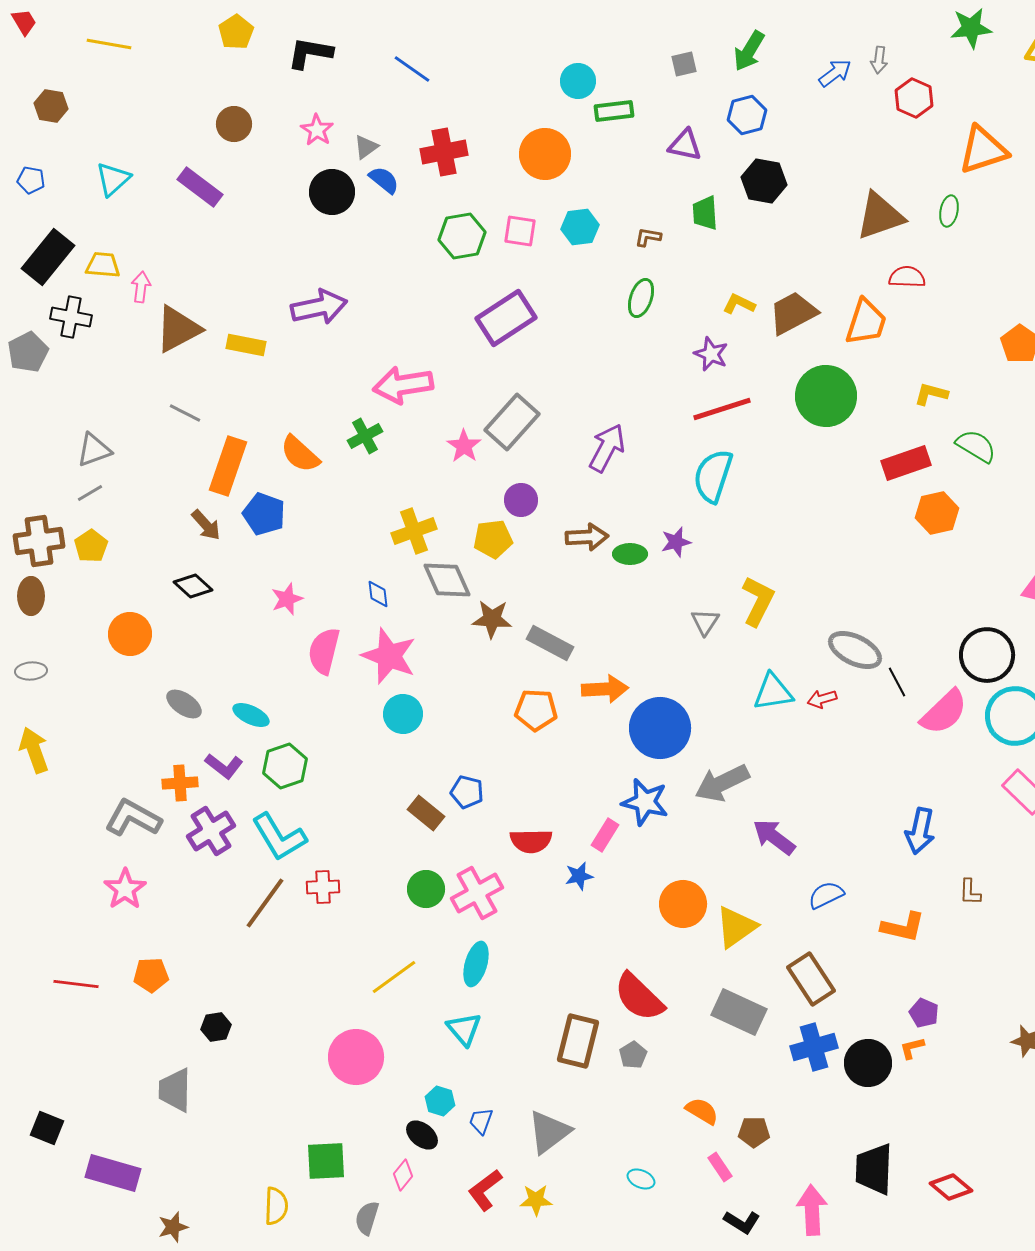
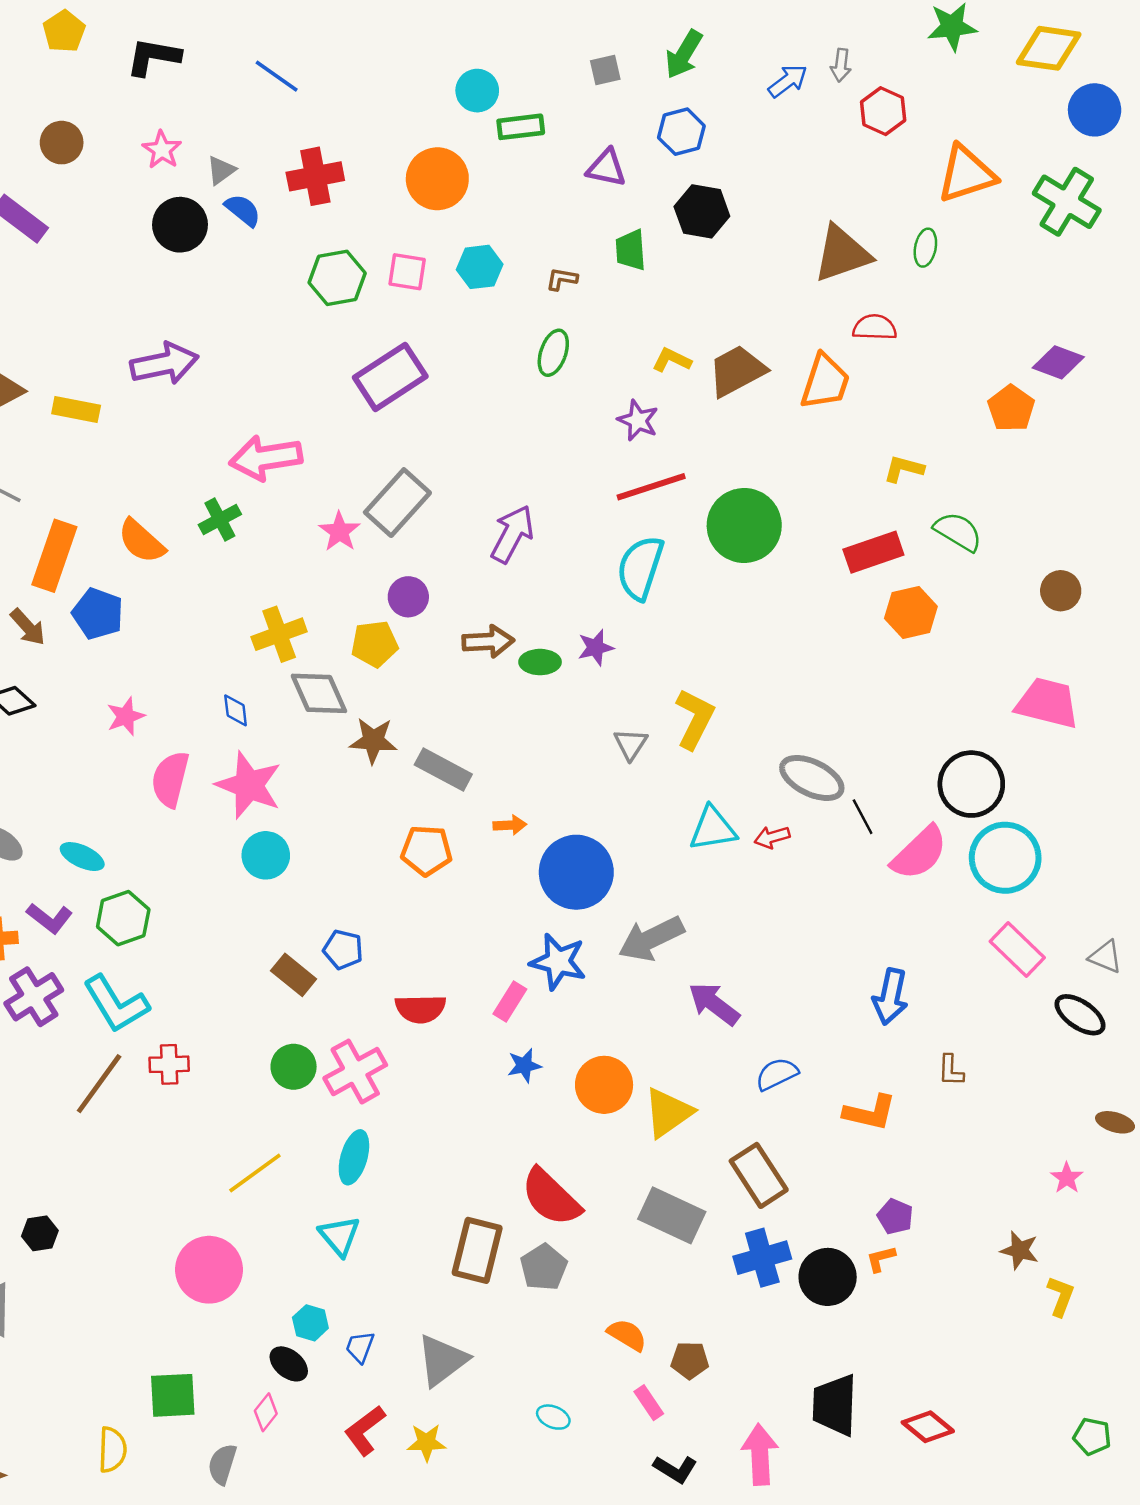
green circle: (826, 396) -> (744, 525), moved
orange arrow: (605, 689) -> (510, 825), size x0.6
blue star: (579, 876) -> (524, 1066), moved
gray pentagon: (633, 1055) -> (544, 1267), size x1.4

